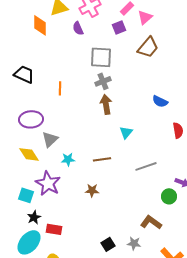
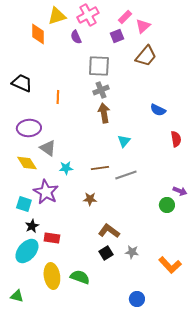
gray triangle: (50, 139) -> (48, 148), turned -42
gray line: (146, 166) -> (126, 175), moved
brown L-shape: (151, 222) -> (109, 231), moved

